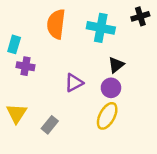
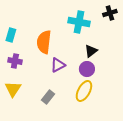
orange semicircle: (56, 24) -> (44, 42), moved
purple cross: (26, 66) -> (15, 61), moved
gray rectangle: (50, 125) -> (48, 97), moved

